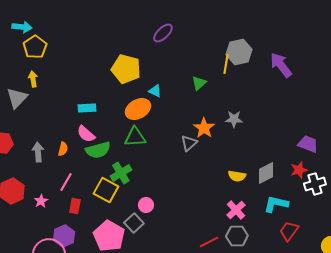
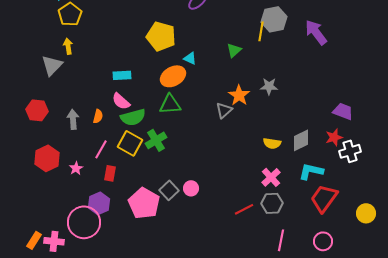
yellow square: (106, 190) -> (130, 143), moved
pink circle: (146, 205) -> (191, 188), moved
red trapezoid: (289, 231) -> (324, 198), size x1.4

